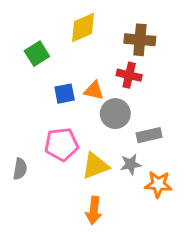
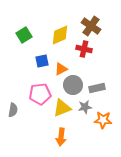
yellow diamond: (83, 28) -> (60, 35), moved
brown cross: (140, 40) -> (91, 26), turned 30
orange triangle: (94, 91) -> (61, 69), moved, turned -40
gray circle: (115, 114) -> (73, 85), moved

